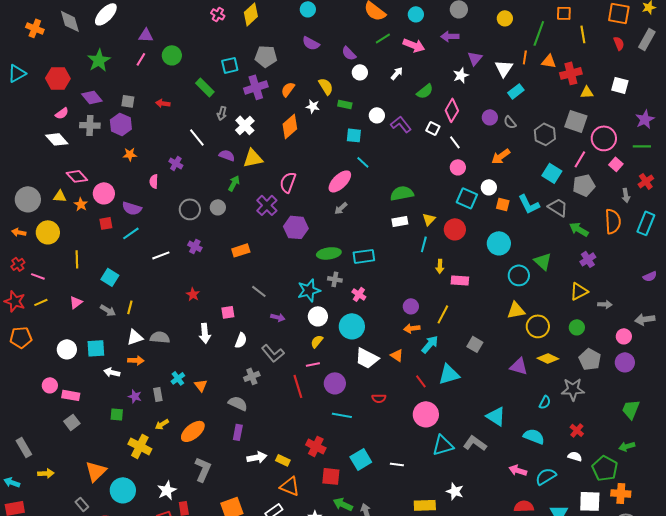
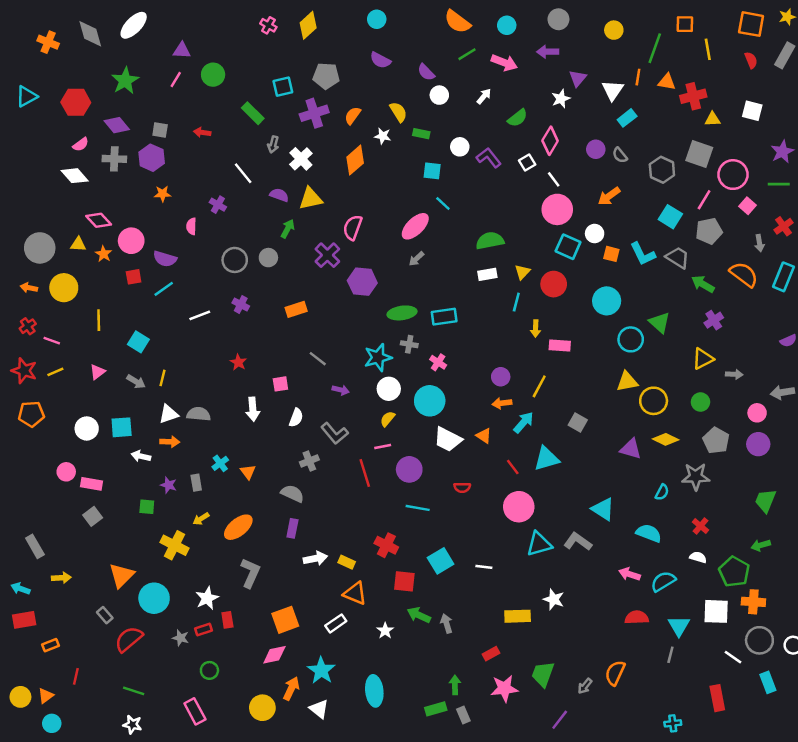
white square: (433, 128) -> (527, 162), turned 32
pink circle: (458, 167) -> (557, 209), size x1.6
orange semicircle: (613, 221) -> (744, 274), turned -50

